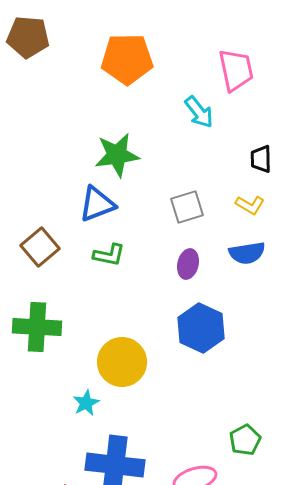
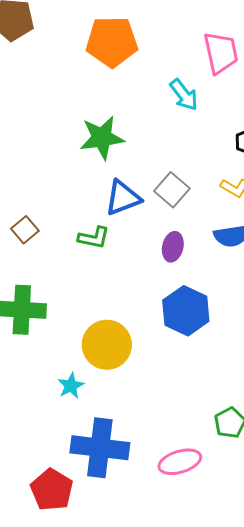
blue triangle: (97, 204) -> (123, 198), moved
gray square: (187, 207) -> (172, 190), turned -32
brown square: (40, 247) -> (25, 230), size x0.7

